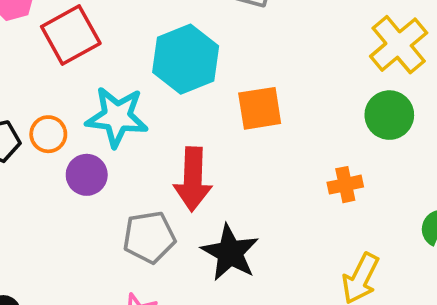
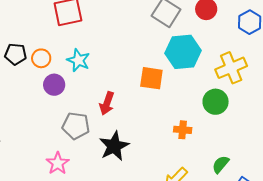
cyan hexagon: (186, 59) -> (183, 52), moved
cyan star: (117, 117) -> (78, 60), size x0.7
red arrow: (193, 179) -> (107, 103), size x0.7

